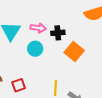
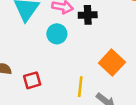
orange square: (74, 52) -> (112, 63), moved

